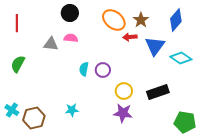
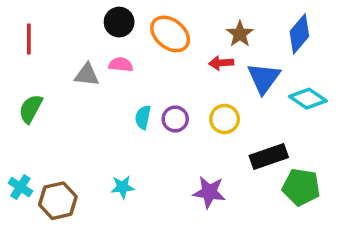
orange ellipse: (114, 20) -> (170, 34), moved
yellow circle: (124, 91) -> (225, 119), moved
green pentagon: (185, 122) -> (301, 187), moved

